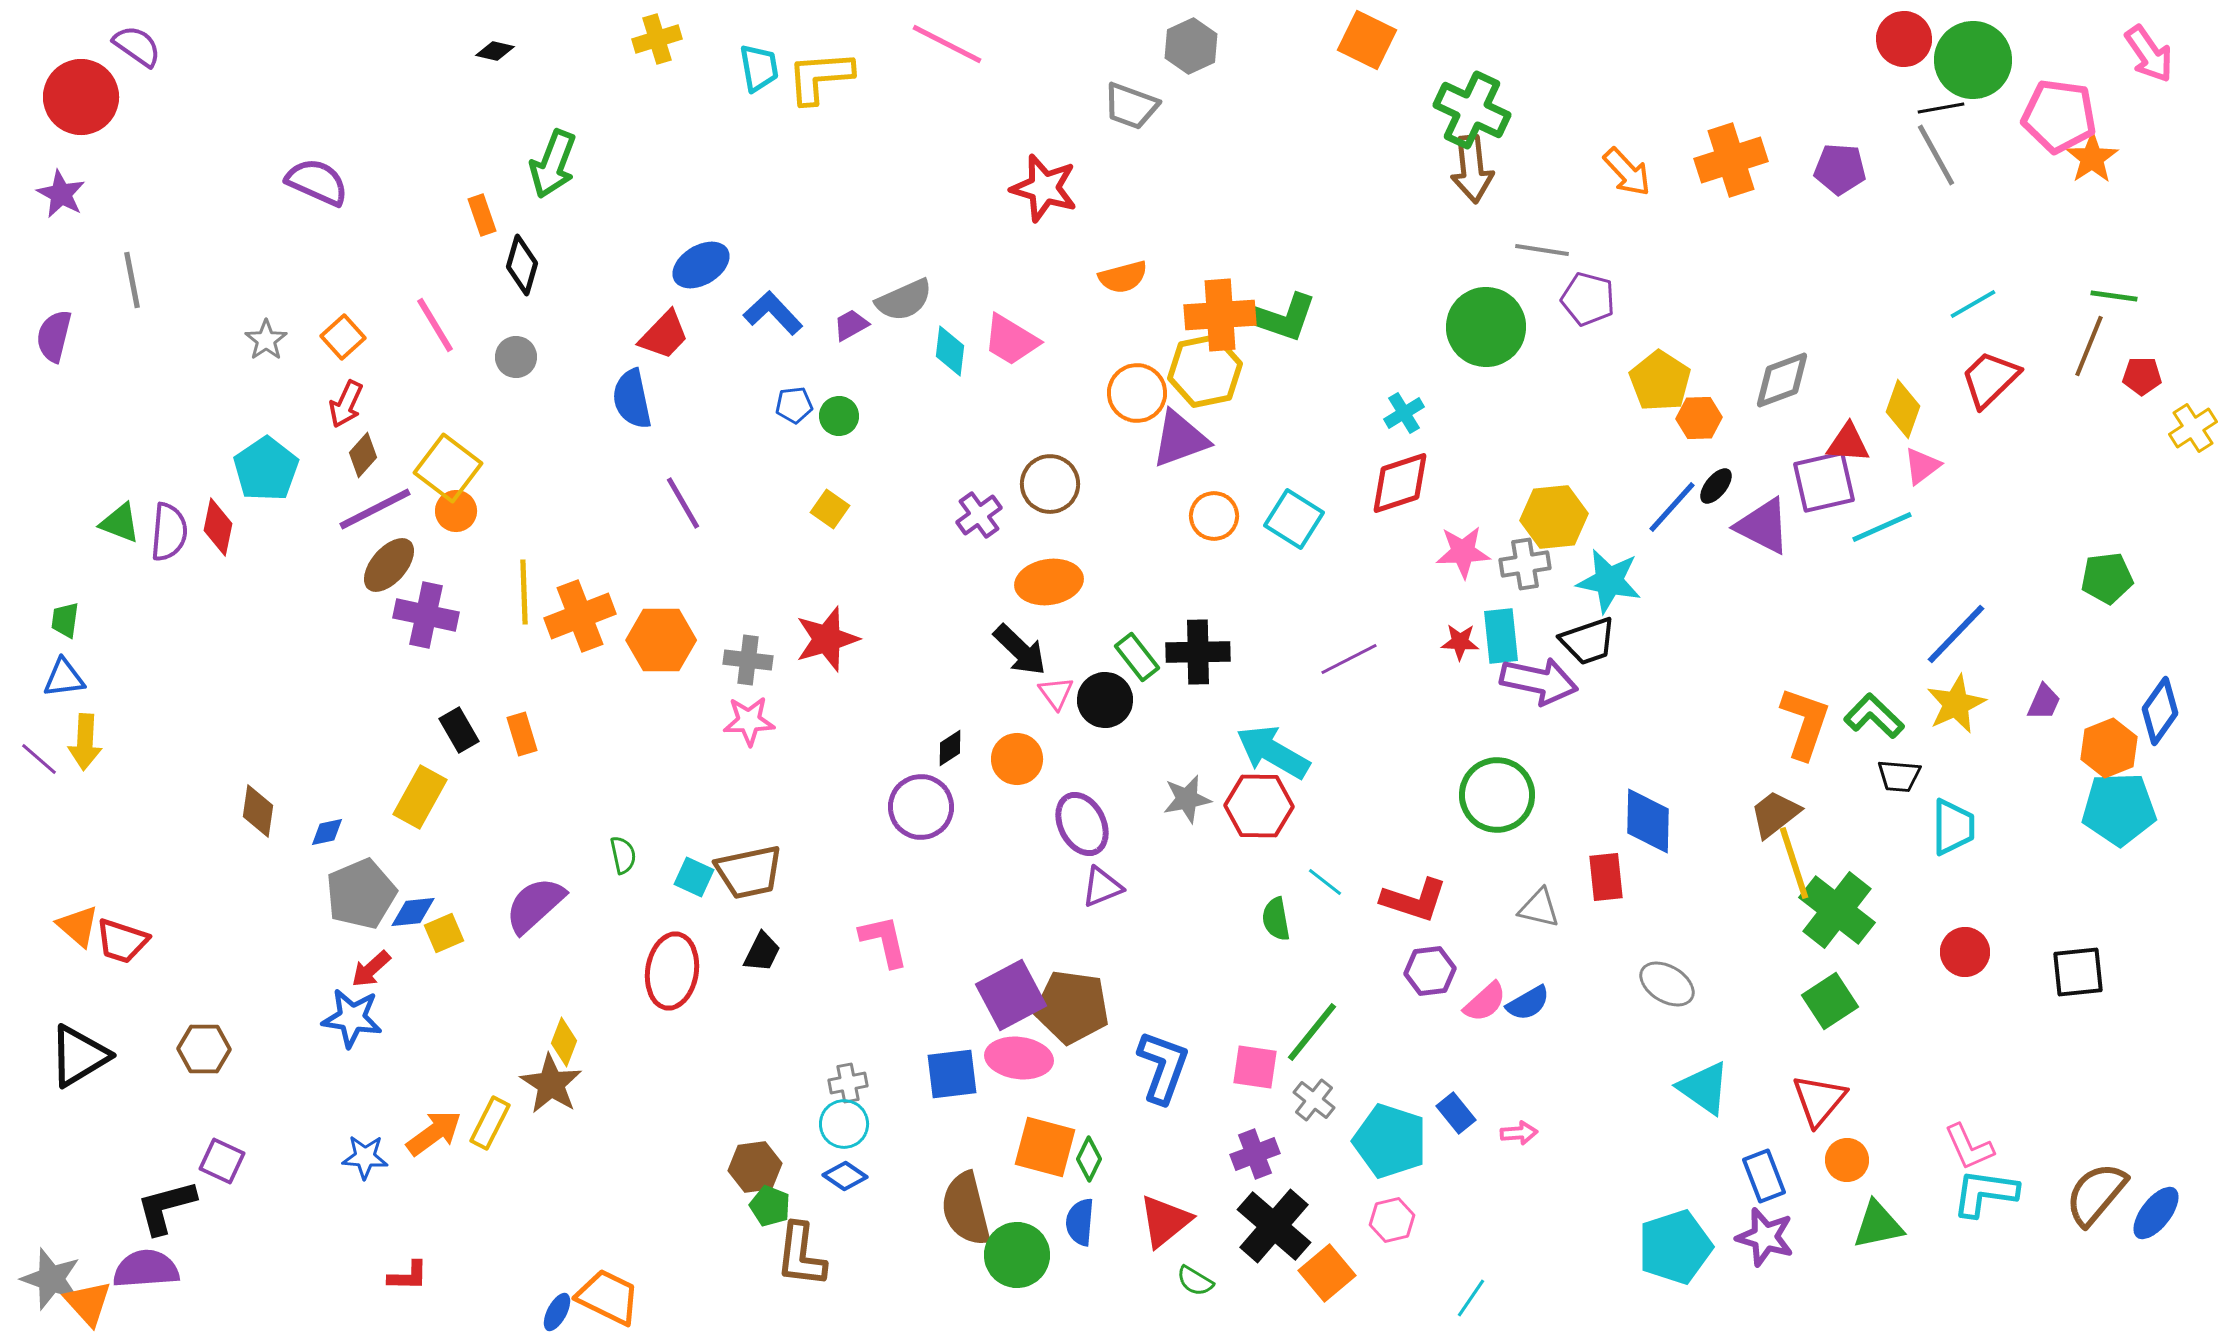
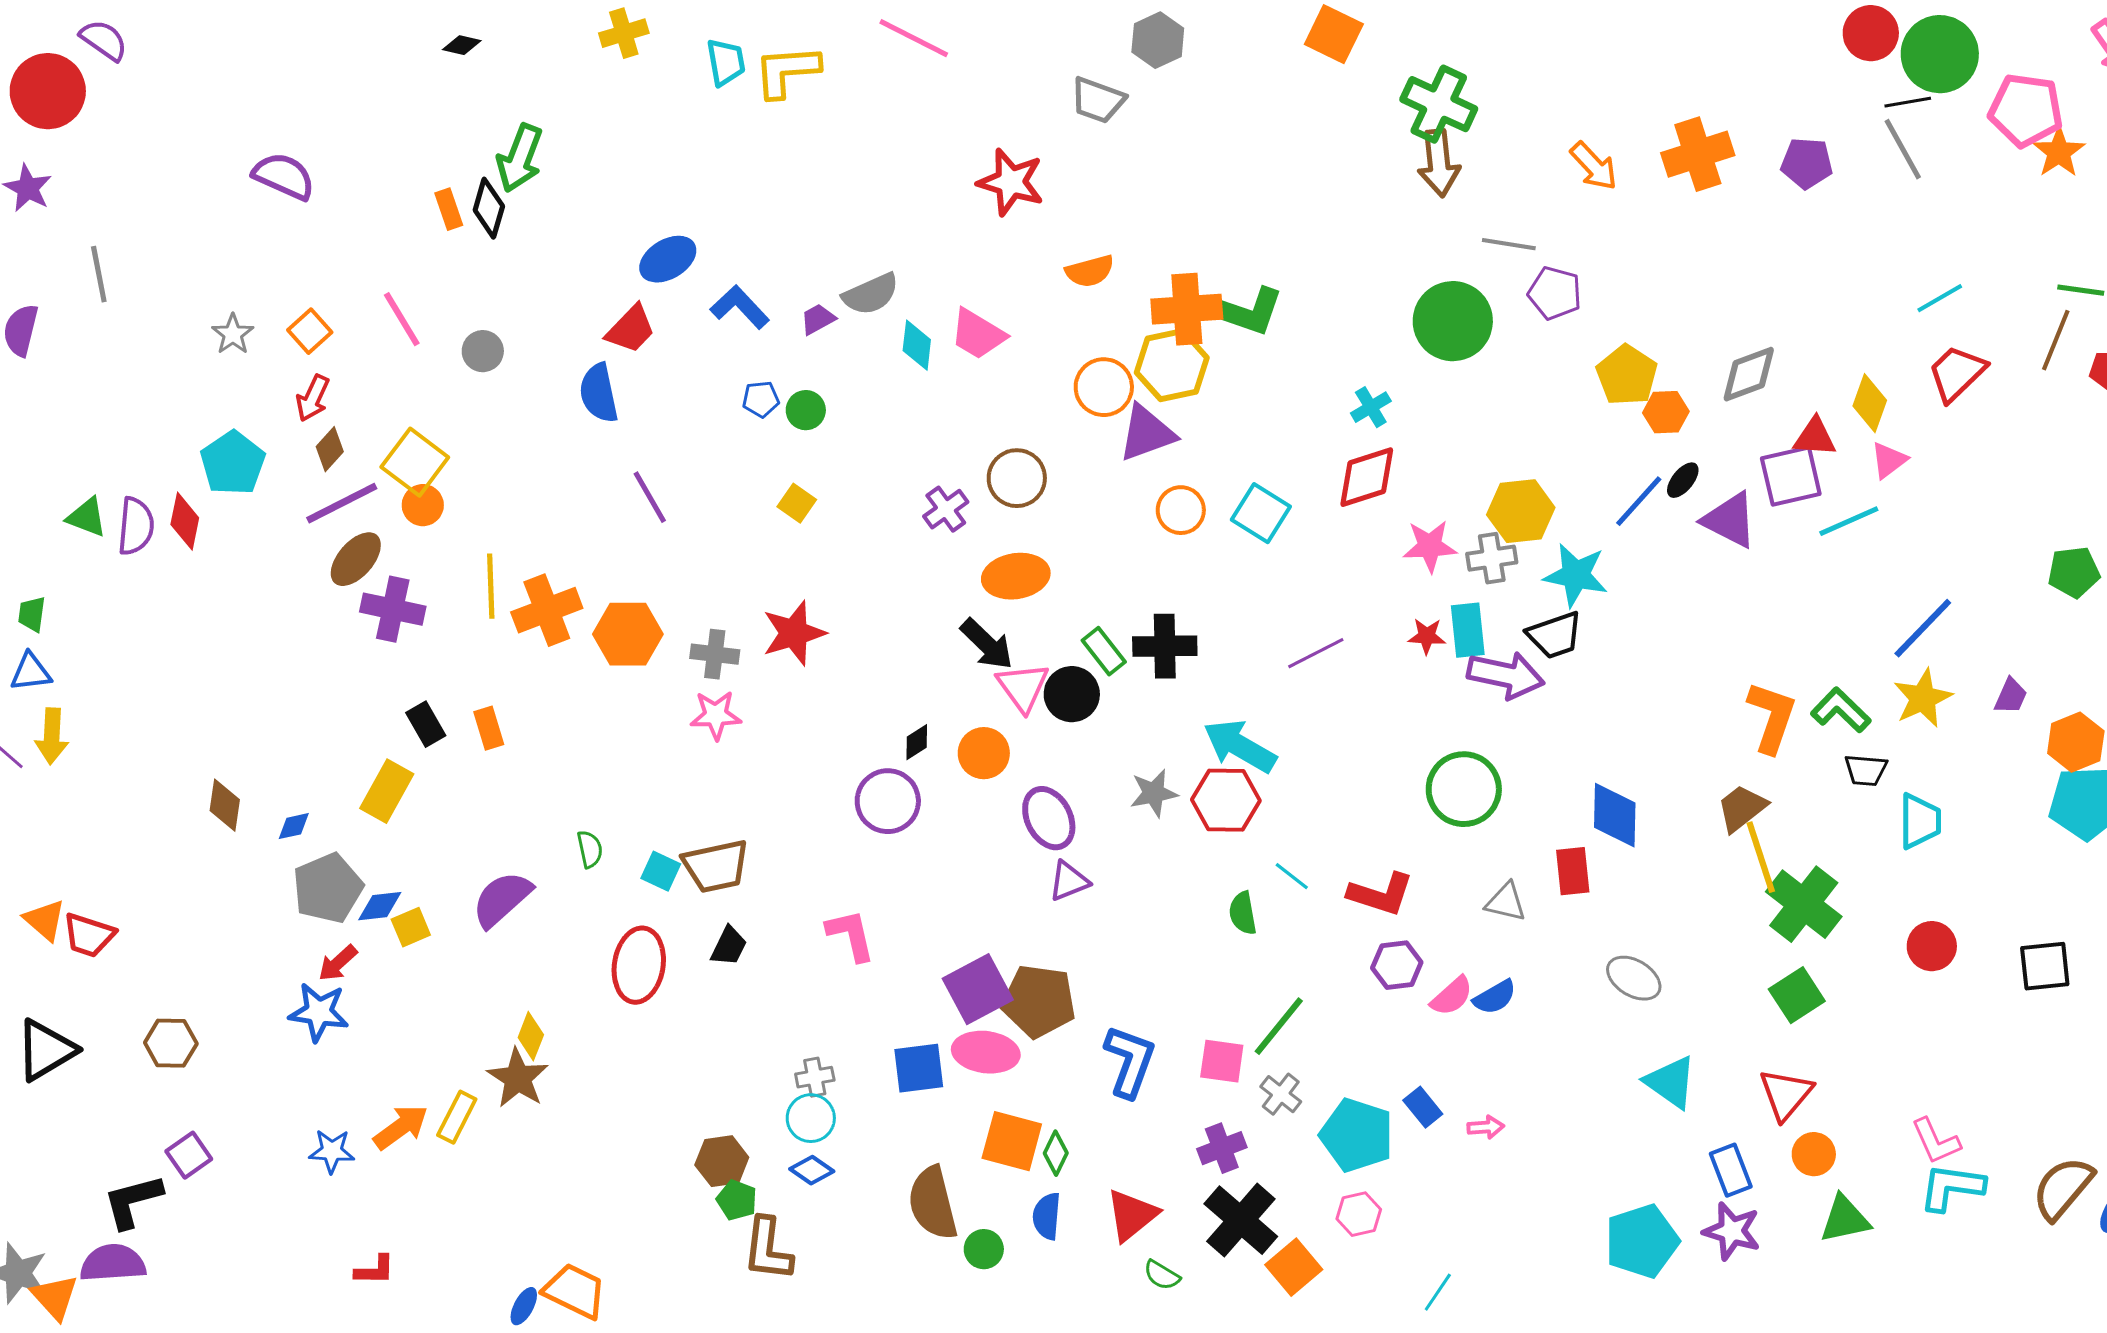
black diamond: (522, 265) -> (489, 208), moved
pink triangle: (1056, 693) -> (1023, 687), size x1.5
purple square: (222, 1161) -> (189, 1155), turned 30
green circle: (1017, 1255) -> (984, 1249), size x0.6

